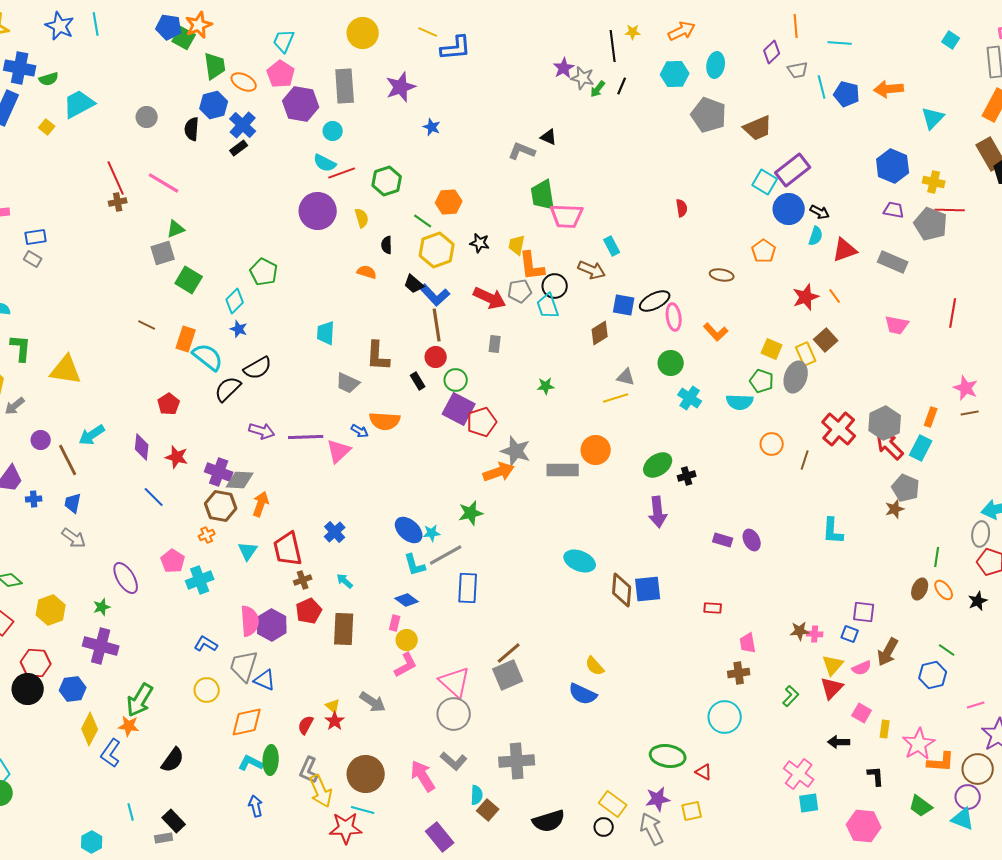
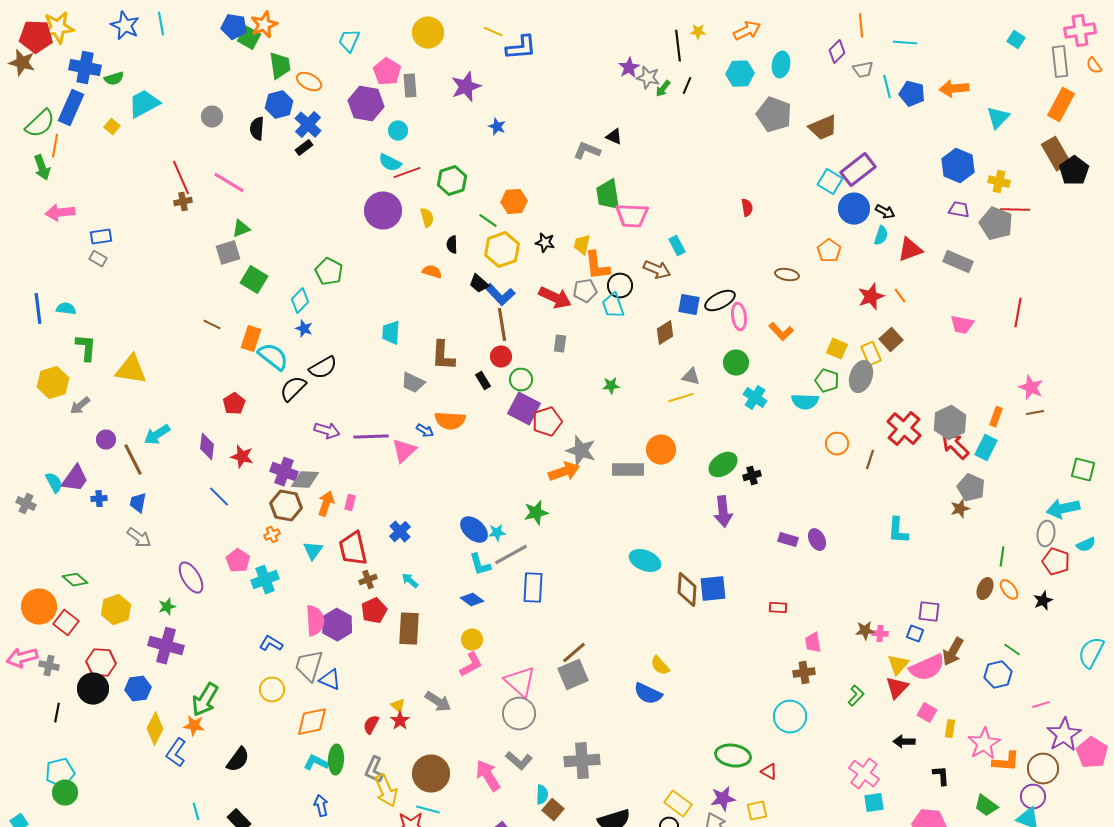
pink pentagon: (281, 74) -> (387, 72), moved
gray rectangle: (345, 86) -> (410, 86), size x0.7
pink rectangle: (395, 623) -> (350, 503), moved
pink semicircle: (862, 668) -> (927, 668), size x1.8

